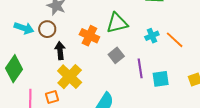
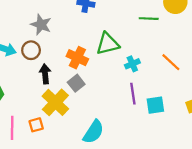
cyan cross: (152, 36) -> (132, 64), moved
gray square: (116, 55) -> (76, 83), moved

